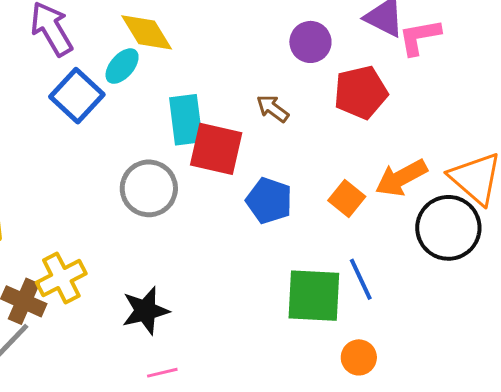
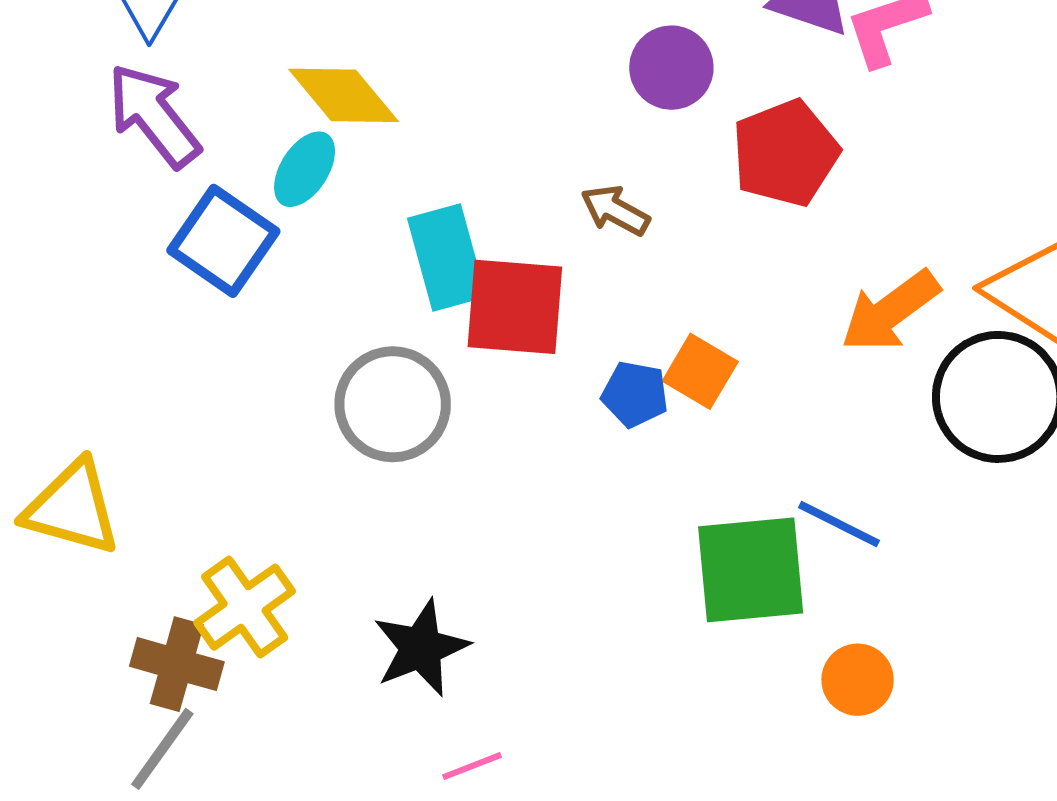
orange square: (347, 198) -> (700, 371), moved
blue pentagon: (269, 201) -> (635, 394), size x0.7
blue line: (361, 279) -> (839, 524), turned -30

